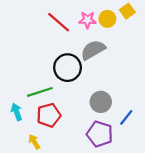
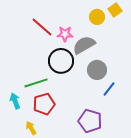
pink star: (87, 20) -> (65, 34), moved
red line: (59, 22) -> (42, 27), moved
gray circle: (101, 102) -> (97, 70), moved
blue line: (126, 117) -> (109, 89), moved

